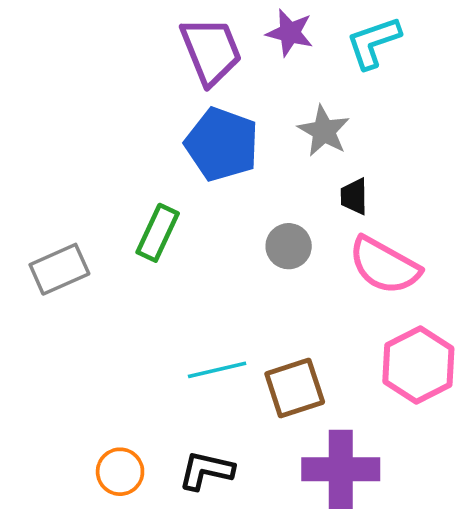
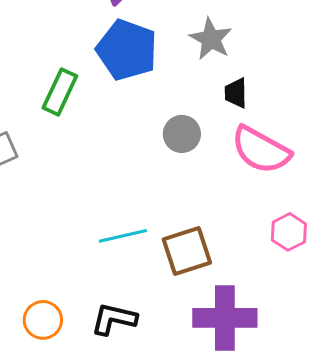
green rectangle: (158, 233) -> (60, 92), moved
pink hexagon: (418, 365) -> (289, 232), size x0.6

